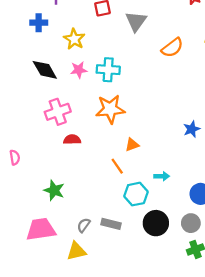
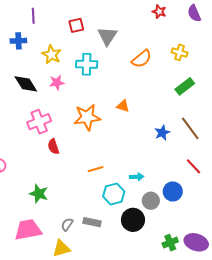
cyan cross: (108, 70) -> (87, 64), moved
red semicircle: (72, 140) -> (53, 147), turned -105
orange triangle: (132, 145) -> (123, 106), moved, turned 40
orange line: (117, 166) -> (96, 169), turned -70
gray circle: (191, 223) -> (151, 201), moved

